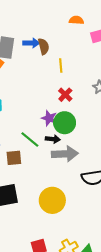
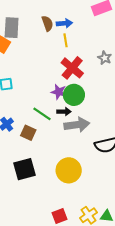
blue arrow: (31, 43) -> (64, 23), moved
red cross: (65, 95) -> (72, 68), size x1.6
brown square: (14, 158) -> (28, 133), turned 35

